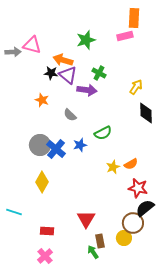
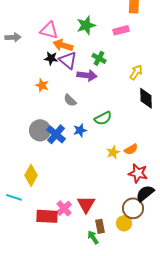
pink rectangle: (125, 36) -> (121, 30), moved
pink triangle: (32, 45) -> (49, 30), moved
yellow diamond: (42, 182) -> (31, 175), moved
red rectangle: (47, 231) -> (47, 216), size x1.5
pink cross: (45, 256) -> (64, 208), moved

